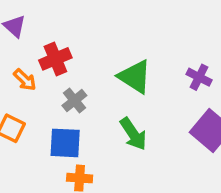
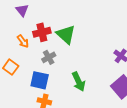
green triangle: (135, 77) -> (66, 34), moved

